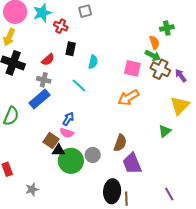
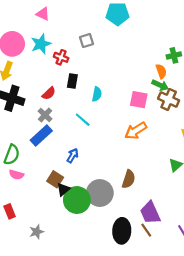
gray cross: (44, 80) -> (45, 115), turned 32
pink semicircle: (67, 133) -> (16, 175), moved
black triangle: (58, 150) -> (63, 189), turned -40
gray circle: (93, 155) -> (100, 193), size x1.6
purple trapezoid: (132, 163) -> (150, 213), moved
brown line: (126, 199) -> (146, 230), moved, turned -32

